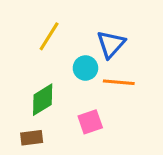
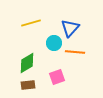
yellow line: (49, 36) -> (31, 23), turned 42
brown rectangle: (32, 138) -> (28, 85), moved

